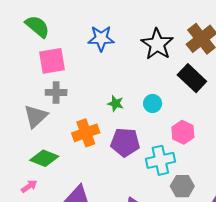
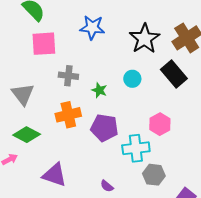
gray cross: (56, 92) -> (68, 76), moved
cyan circle: (153, 103) -> (132, 79), moved
gray triangle: (36, 116) -> (23, 94), turned -30

